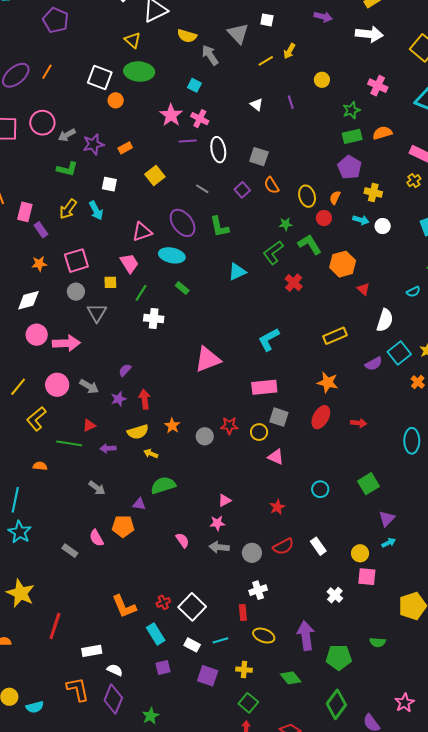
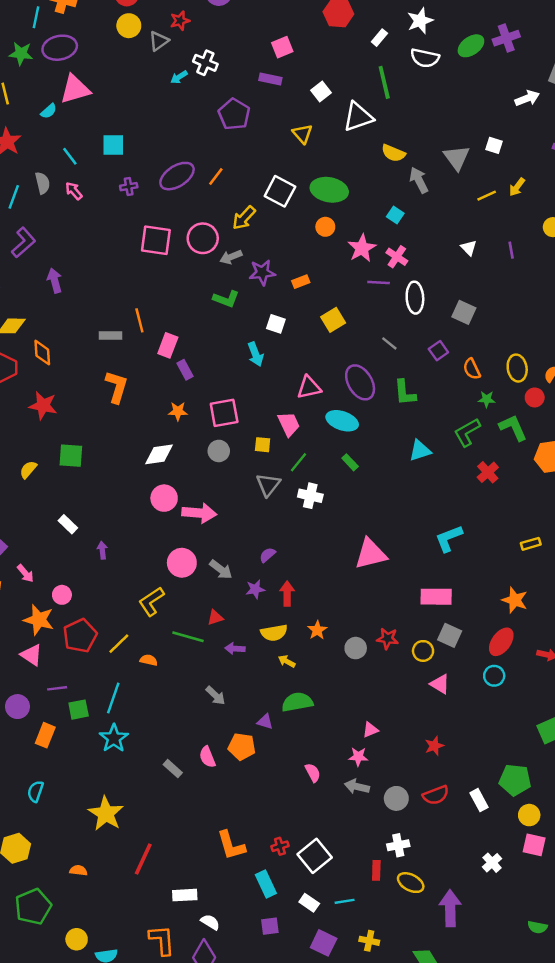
yellow triangle: (133, 40) -> (302, 134), moved
orange circle: (116, 100) -> (325, 227), moved
orange semicircle: (272, 185) -> (472, 369), moved
yellow arrow: (68, 209) -> (244, 218), moved
gray triangle: (97, 313) -> (268, 485), moved
yellow rectangle: (335, 336) -> (531, 544), size x0.7
yellow line: (18, 387) -> (119, 644), moved
cyan circle: (320, 489) -> (494, 676), moved
yellow ellipse: (264, 636) -> (411, 883), moved
green pentagon: (339, 657) -> (515, 780), moved

